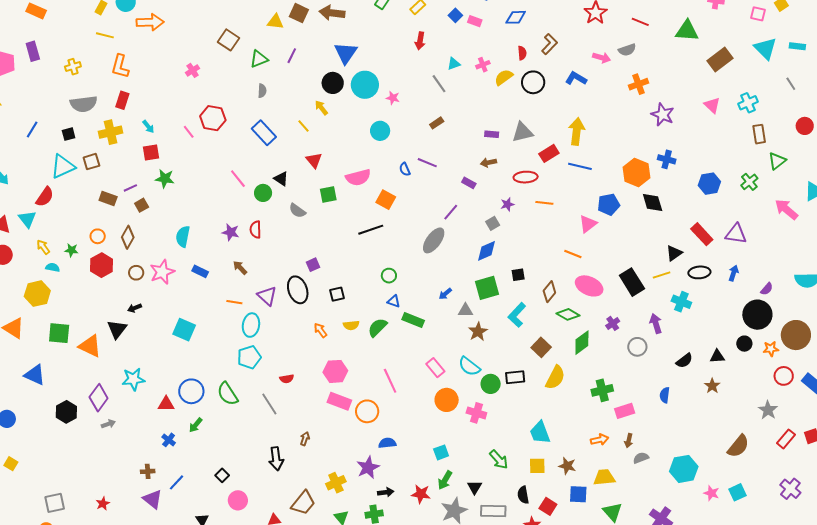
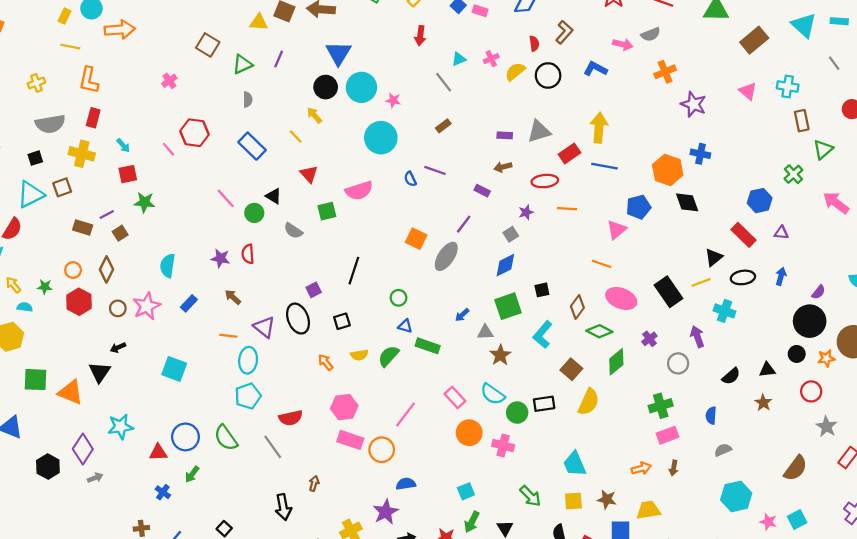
cyan cross: (748, 103) -> (788, 86), turned 36
cyan circle: (380, 131) -> (381, 138), size x1.5
yellow cross: (111, 132) -> (82, 154), turned 30
blue hexagon: (709, 184) -> (760, 201), moved
orange square: (386, 200) -> (416, 239), moved
black line: (371, 230) -> (354, 271), moved, turned -50
purple triangle: (736, 234) -> (781, 233), size x0.6
blue rectangle: (200, 271) -> (189, 303), turned -70
red circle: (784, 376) -> (811, 391), moved
red semicircle: (287, 379) -> (291, 418), size x1.5
pink line: (390, 381) -> (405, 414), turned 65
green cross: (602, 390) -> (661, 406), moved
gray semicircle: (641, 458) -> (723, 450), moved

